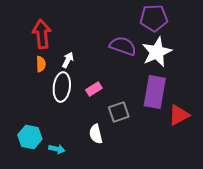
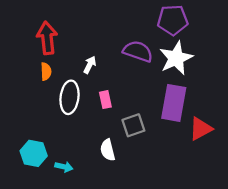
white arrow: (68, 60) -> (90, 65), moved
pink rectangle: (94, 89) -> (105, 100), turned -70

